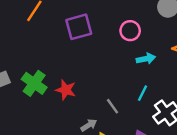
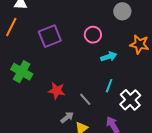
green cross: (34, 83) -> (22, 72), moved
red star: (66, 90) -> (57, 91), moved

